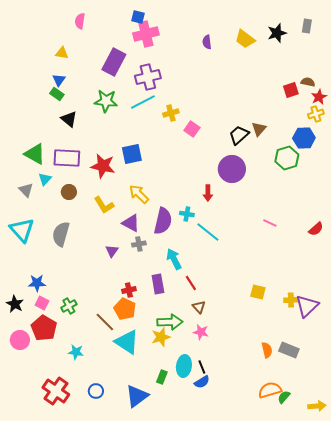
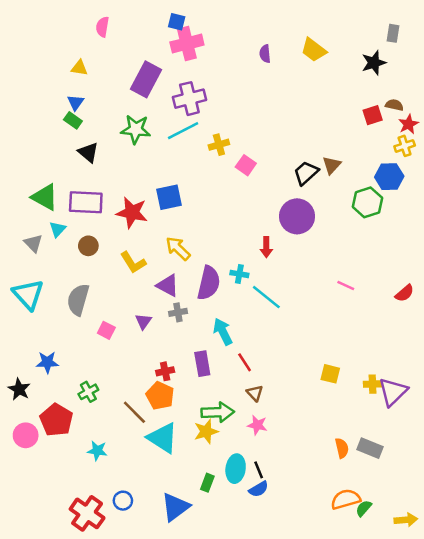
black star: (277, 33) -> (374, 63), moved
pink square: (42, 303) -> (106, 330), moved
red cross: (56, 391) -> (87, 513), moved

